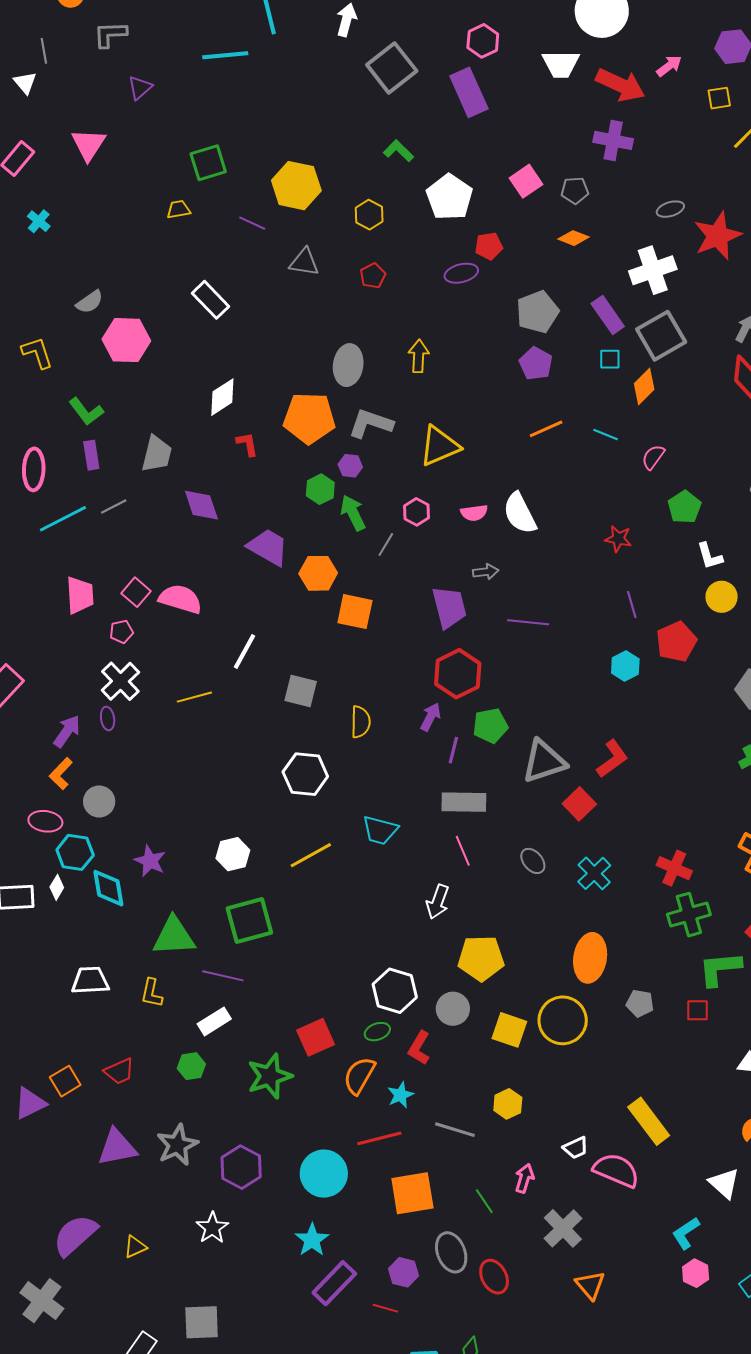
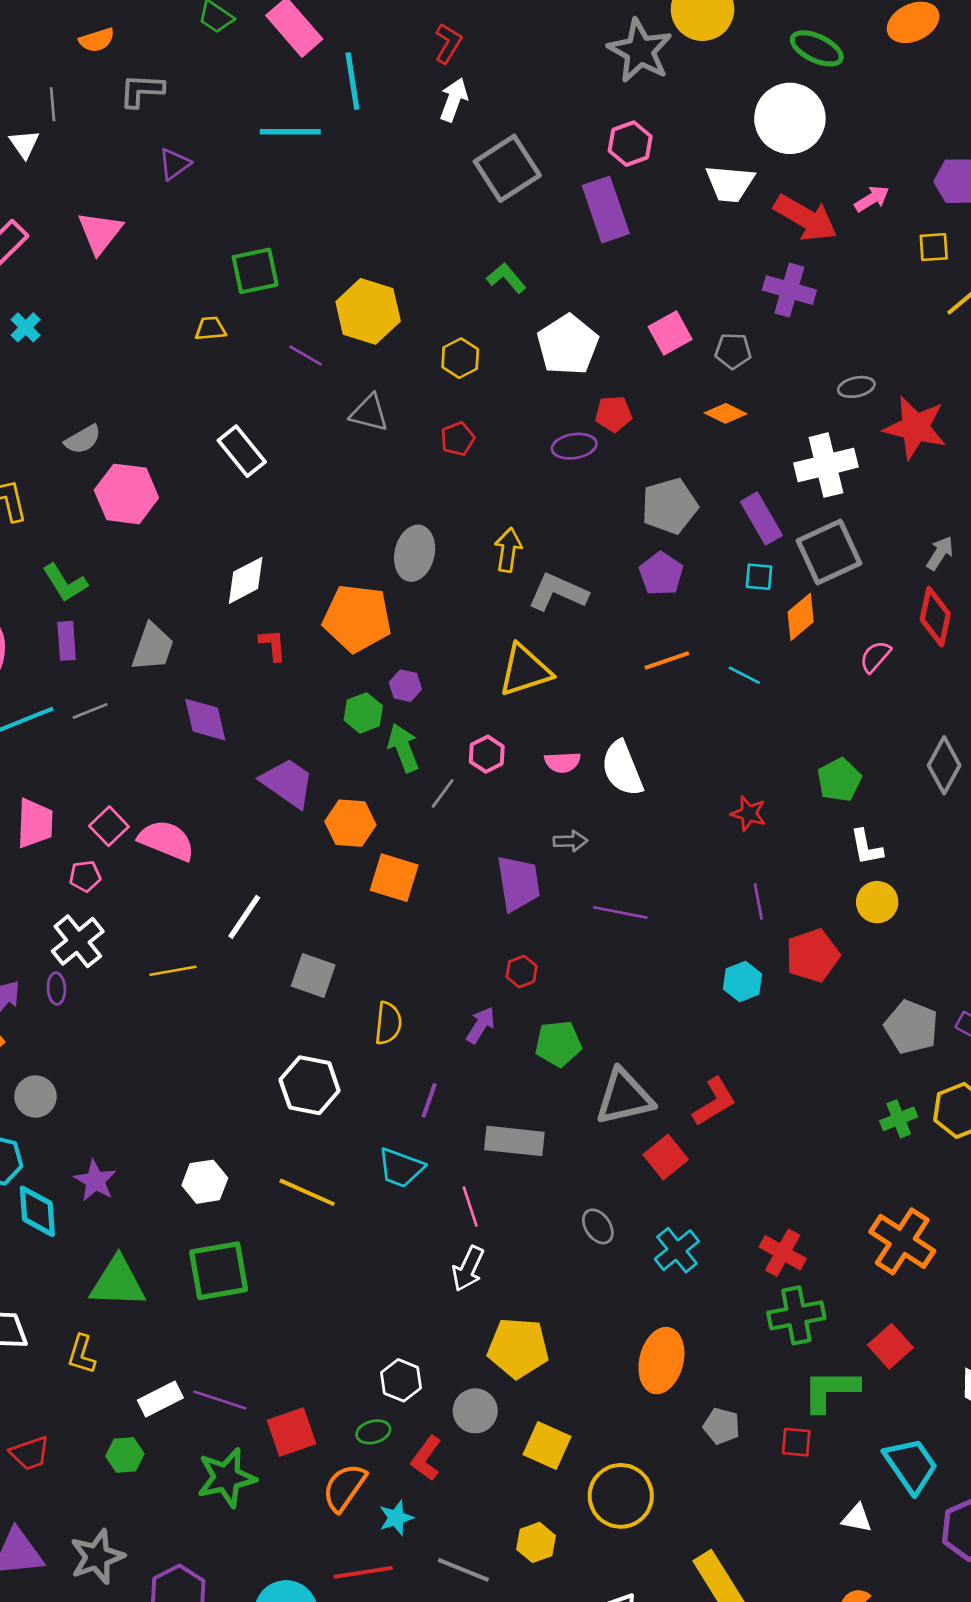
red star: (718, 236) -> (915, 428), turned 30
gray L-shape: (371, 423) -> (558, 592), moved
pink semicircle: (653, 457) -> (875, 657), moved
red hexagon: (458, 674) -> (522, 972), size x0.5
purple line: (453, 750) -> (429, 1100), moved
pink line: (463, 851) -> (470, 1207), moved
yellow line: (311, 855) -> (307, 1192), turned 48
purple line: (223, 976) -> (220, 1400), moved
white hexagon: (395, 991) -> (401, 1380), size x0.7
yellow circle: (563, 1020) -> (621, 1496), moved

